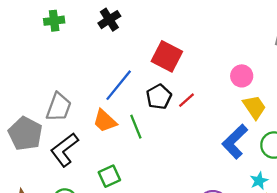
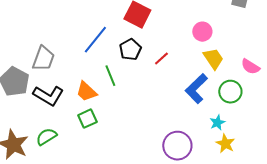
red line: (186, 100) -> (161, 59), moved
orange trapezoid: (105, 121) -> (86, 92), moved
black L-shape: (64, 150) -> (48, 96), turned -112

